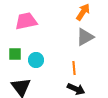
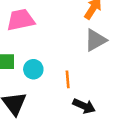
orange line: (74, 68) -> (68, 79), moved

